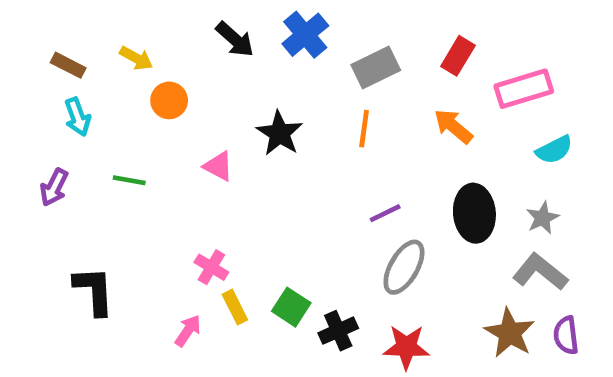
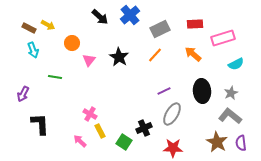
red rectangle: (458, 56) -> (195, 24), turned 56
yellow arrow: (136, 58) -> (48, 25), moved
orange line: (364, 129) -> (155, 55), turned 35
pink triangle: (218, 166) -> (89, 60), moved, turned 40
purple arrow: (54, 187) -> (23, 94), moved
green square: (291, 307) -> (124, 142), moved
pink arrow: (188, 331) -> (80, 141), turned -80
black cross: (338, 331) -> (144, 128), moved

